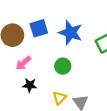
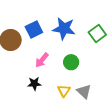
pink arrow: (23, 63) -> (42, 60), moved
green circle: (63, 66) -> (71, 62), moved

